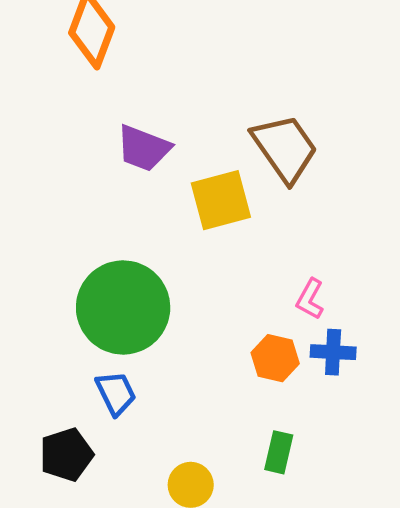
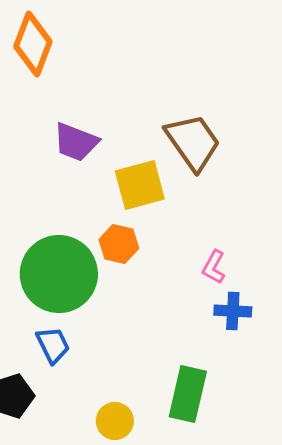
orange hexagon: (275, 358) -> (119, 244), moved
green rectangle: (279, 452) -> (188, 394), size x1.6

